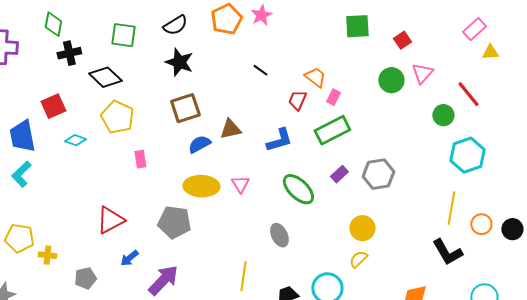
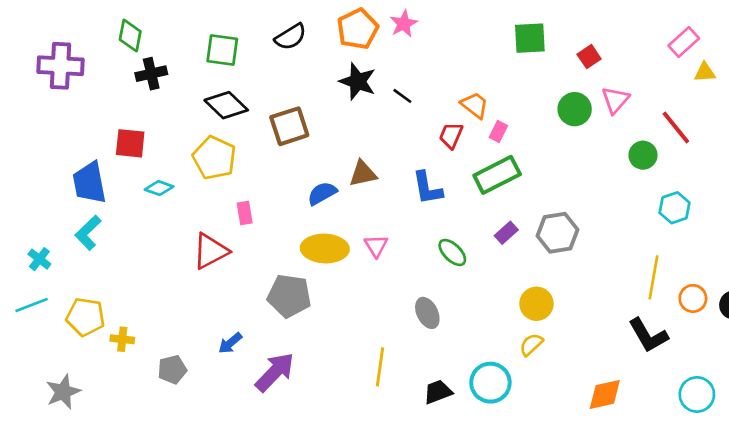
black star: (179, 62) -> (358, 82), moved
black diamond: (105, 77) -> (226, 105), moved
red square: (53, 106) -> (130, 143), turned 30
brown square: (185, 108) -> (289, 126), moved
blue L-shape: (279, 140) -> (427, 188), turned 96
cyan hexagon: (467, 155) -> (675, 208), size x0.7
green ellipse: (298, 189) -> (452, 252), size x0.7
red triangle: (110, 220) -> (210, 251), moved

